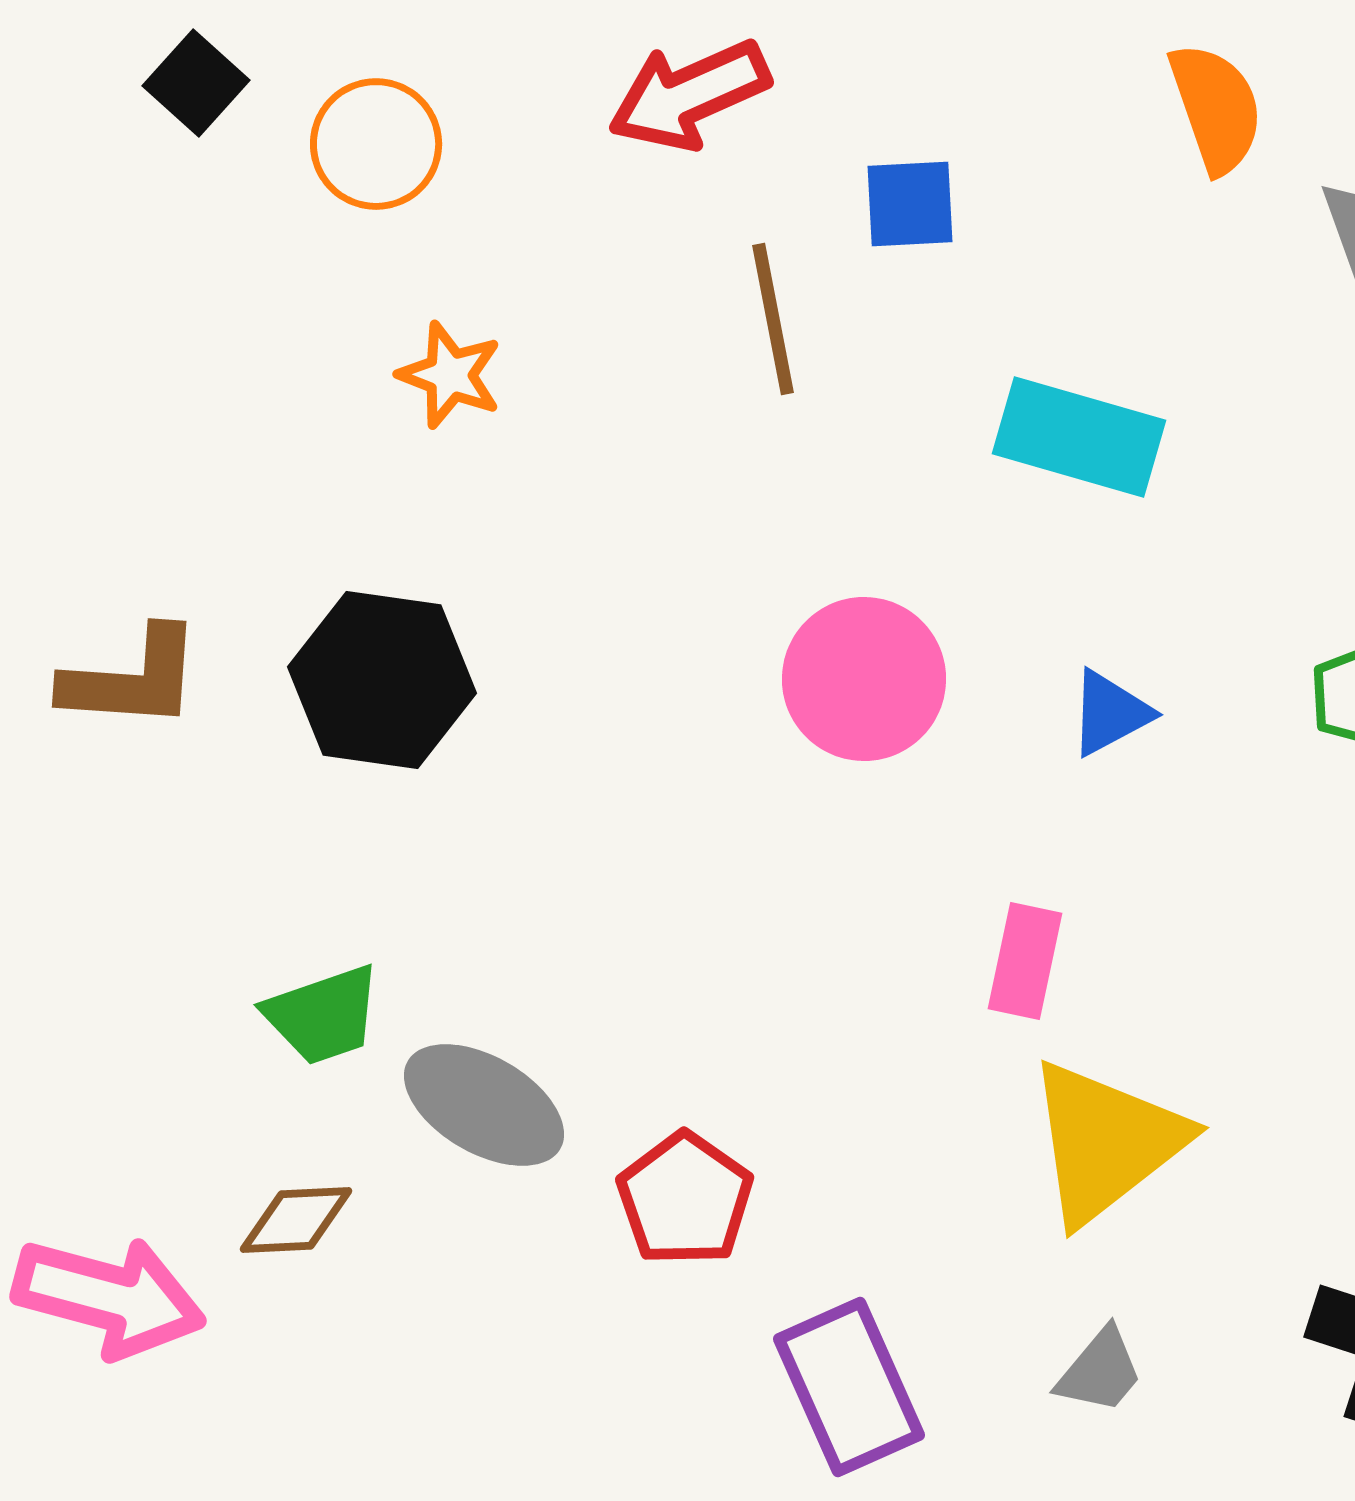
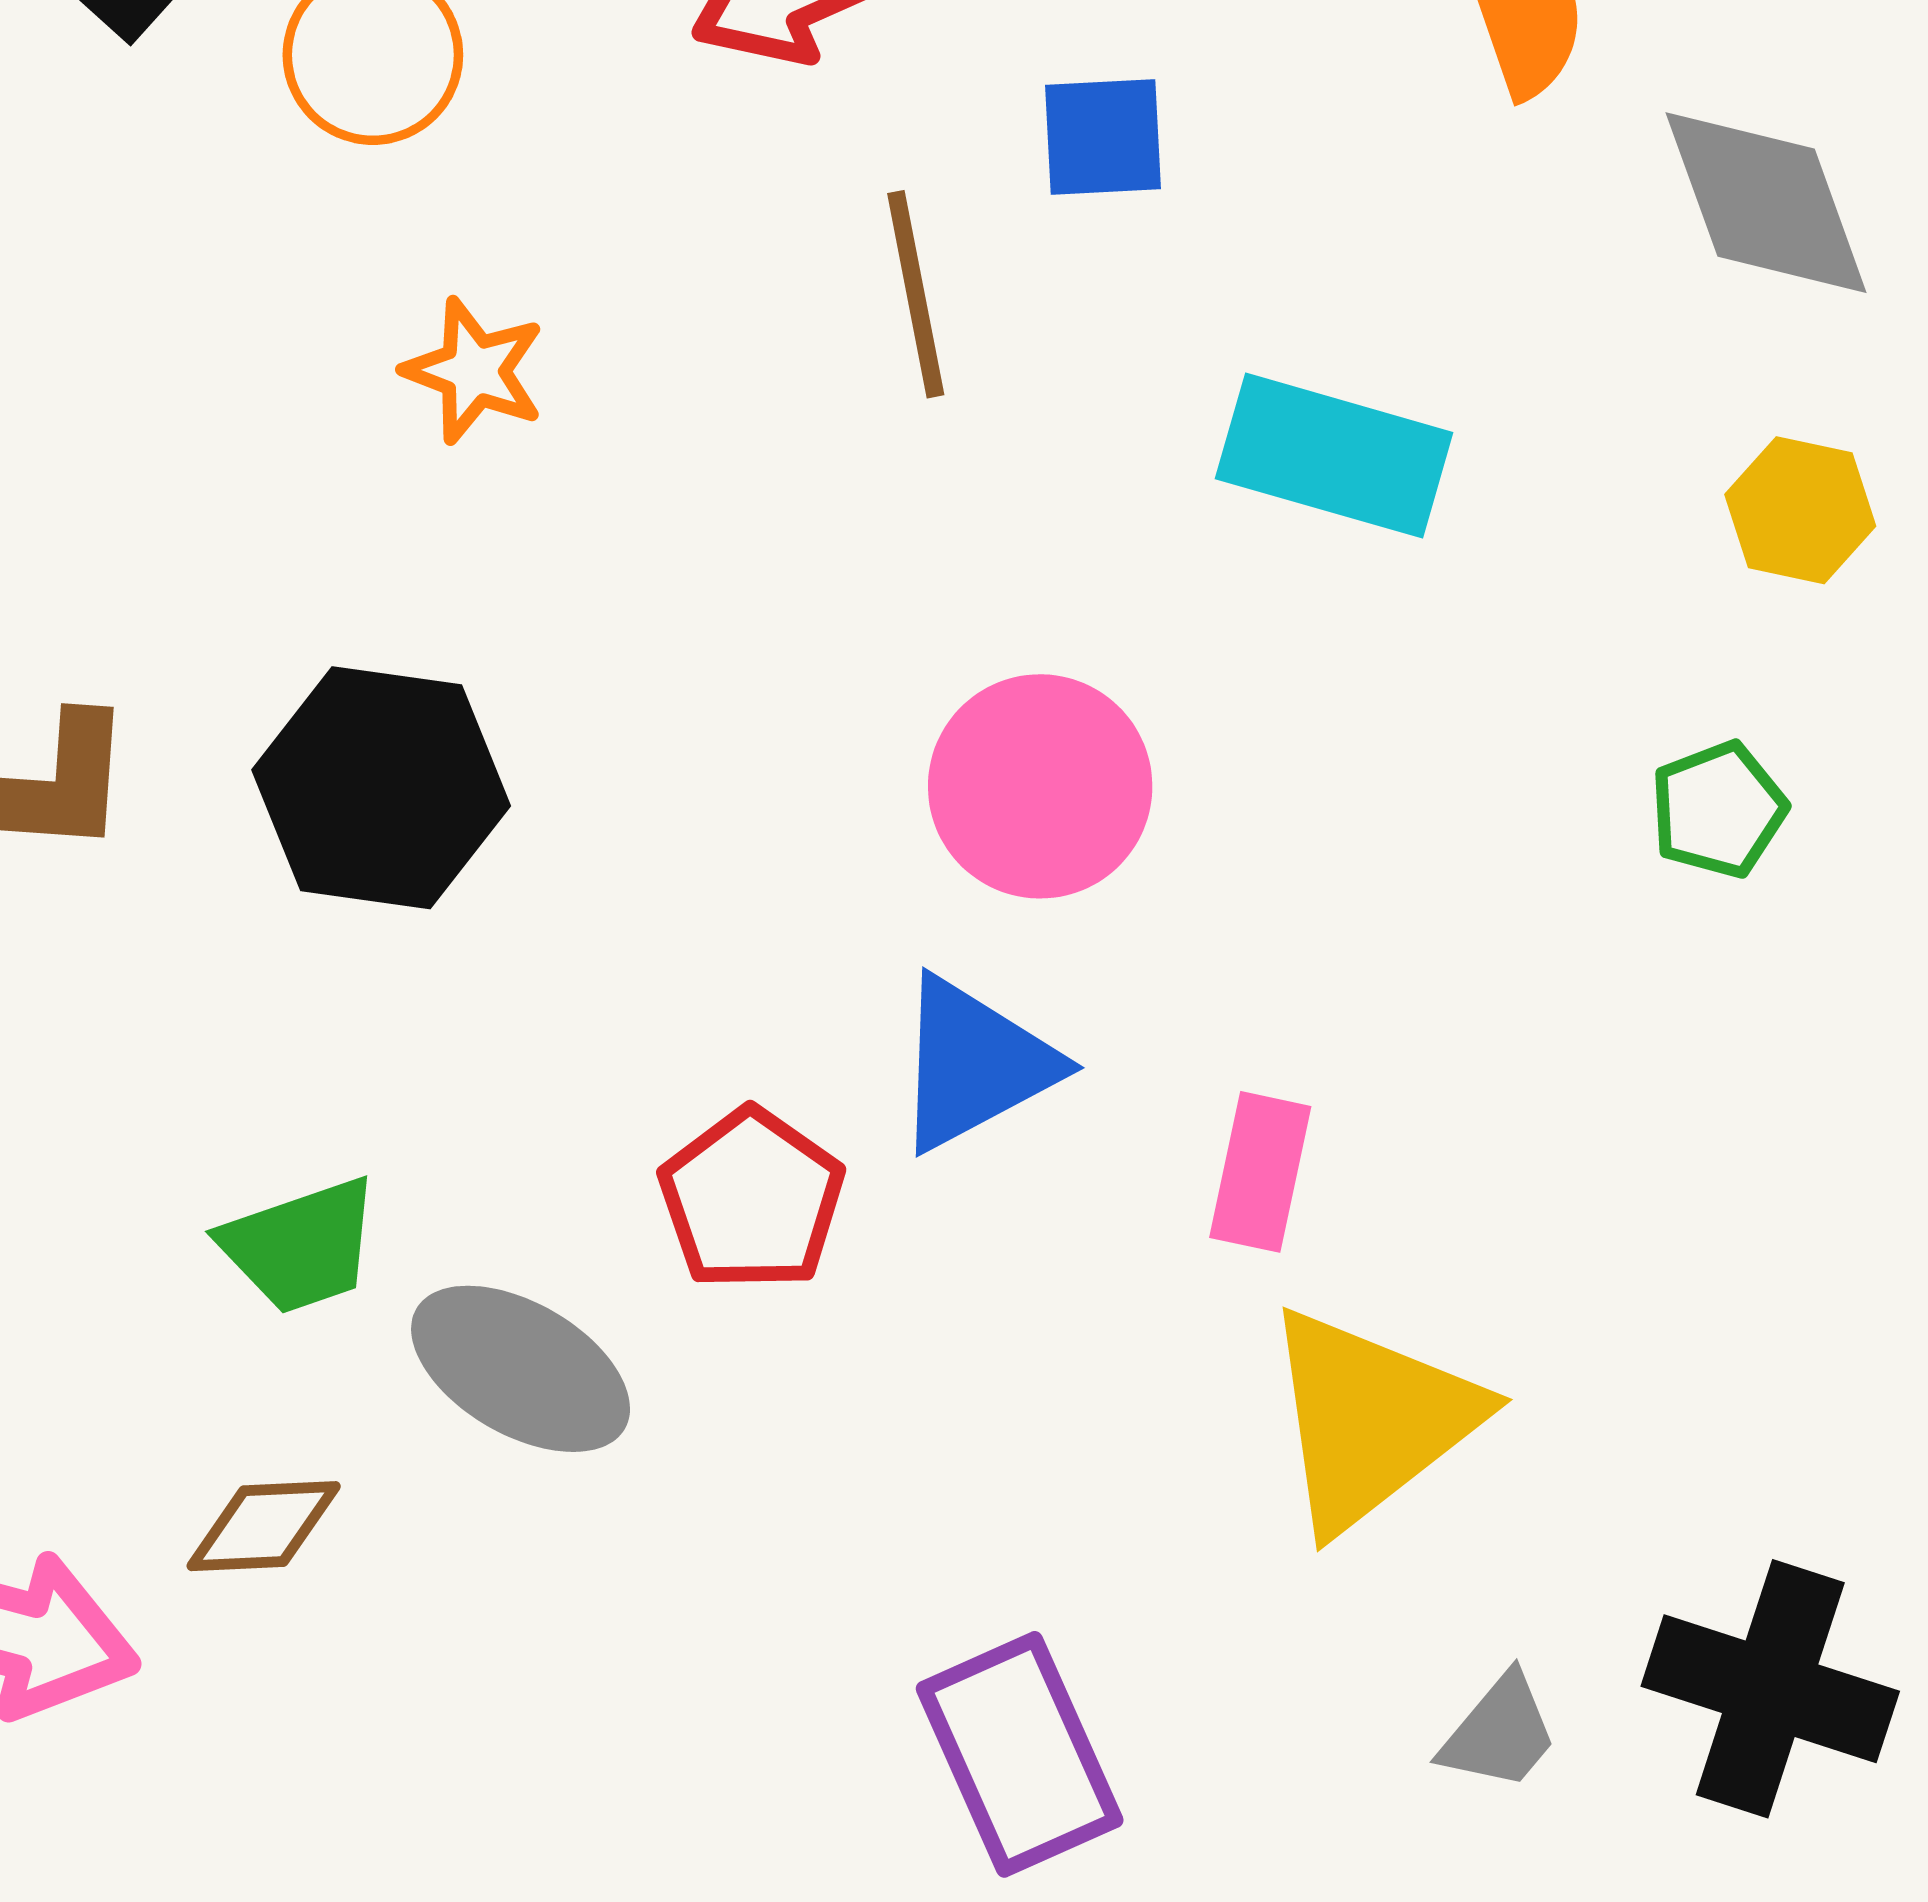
blue triangle: (1110, 713) -> (974, 1064), moved, size x1.5
red pentagon: (685, 1199) -> (752, 1199), moved
gray trapezoid: (1100, 1371) -> (1499, 1733), moved

